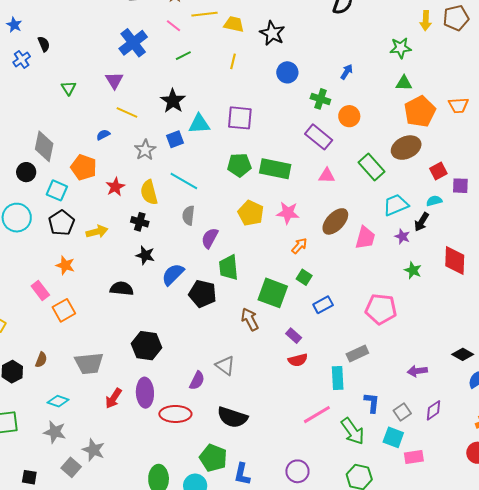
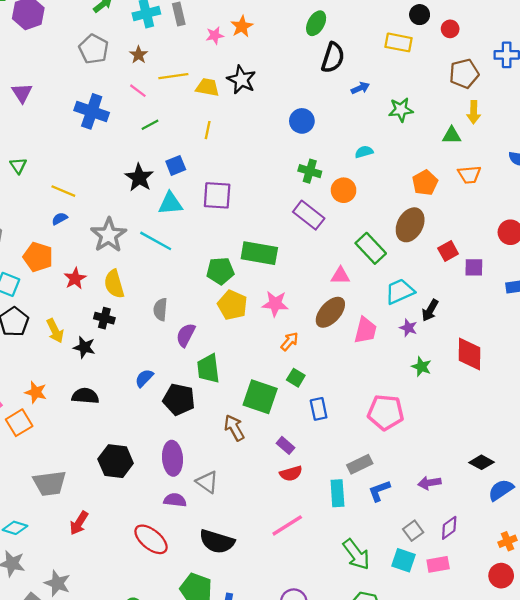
yellow arrow: (426, 21) -> (474, 112), moved
black star: (272, 33) -> (241, 80), moved
blue cross: (133, 43) -> (92, 111), turned -32
blue circle: (287, 72) -> (302, 121), moved
blue arrow: (347, 72) -> (360, 88), moved, turned 35
purple triangle: (114, 80) -> (22, 93), moved
green triangle: (404, 83) -> (452, 135), moved
orange pentagon: (420, 111) -> (425, 183), size x0.7
yellow line: (127, 112) -> (63, 191), moved
blue square: (175, 139) -> (176, 165), moved
brown ellipse: (406, 148) -> (410, 225), turned -36
gray star: (145, 150) -> (109, 235), size x1.4
green pentagon: (239, 165) -> (220, 271), moved
pink triangle: (327, 176) -> (340, 276), moved
cyan line: (184, 181) -> (156, 241), moved
cyan semicircle: (434, 201) -> (364, 152), moved
yellow arrow: (97, 232) -> (55, 331), turned 80
black star: (145, 255) -> (84, 347), moved
orange star: (65, 265) -> (36, 392), moved
blue semicircle: (173, 274) -> (144, 378), size x0.7
blue rectangle: (323, 305) -> (319, 409), turned -72
purple semicircle: (197, 381) -> (175, 500), turned -108
purple ellipse: (145, 393) -> (172, 458), moved
blue L-shape: (372, 403) -> (379, 491), moved, turned -115
red ellipse: (175, 414) -> (151, 539), turned 40
pink line: (317, 415) -> (287, 525), moved
pink rectangle: (414, 457) -> (438, 564), moved

